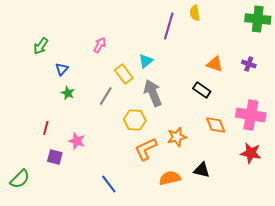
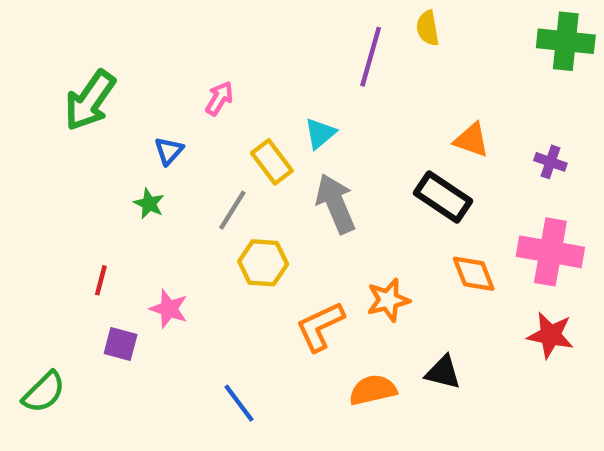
green arrow: (41, 46) -> (90, 100), size x1.6
purple cross: (249, 64) -> (550, 162), moved
blue triangle: (62, 69) -> (169, 151), moved
black rectangle: (202, 90) -> (443, 197), size x1.4
yellow hexagon: (135, 120) -> (263, 263), moved

